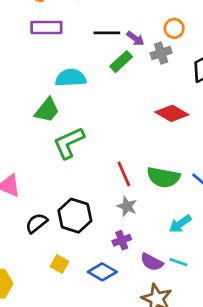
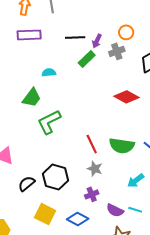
purple arrow: (135, 38) -> (97, 41), turned 80
cyan semicircle: (71, 78) -> (49, 73), size x0.6
yellow square: (60, 264) -> (45, 214), size x1.5

